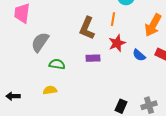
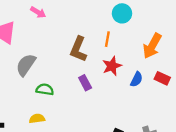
blue semicircle: (139, 55) -> (137, 79), turned -104
purple rectangle: (93, 58) -> (85, 83), turned 64

